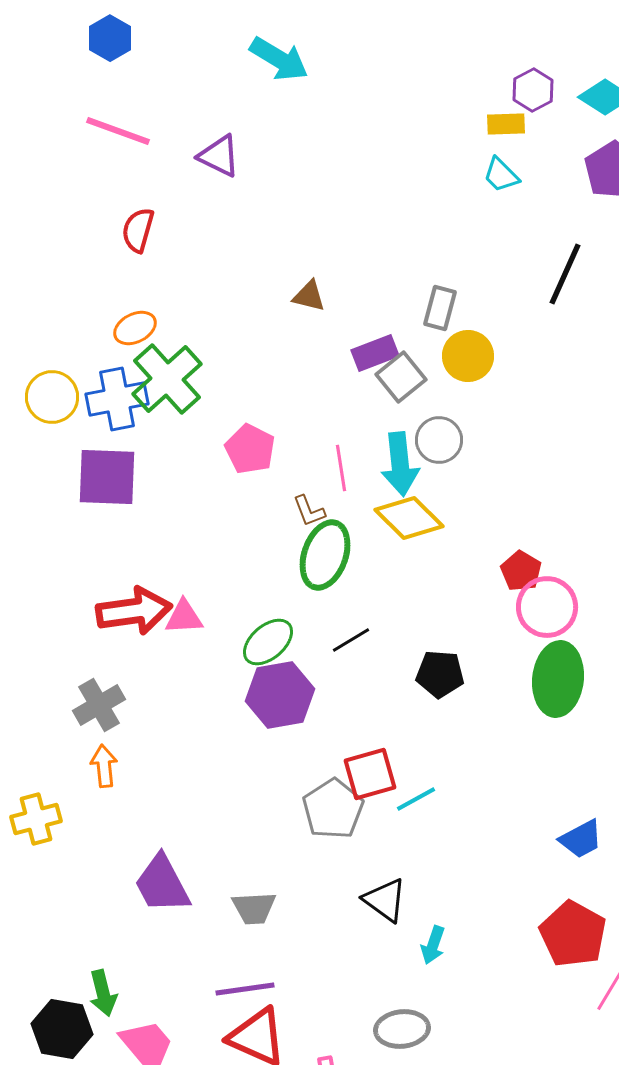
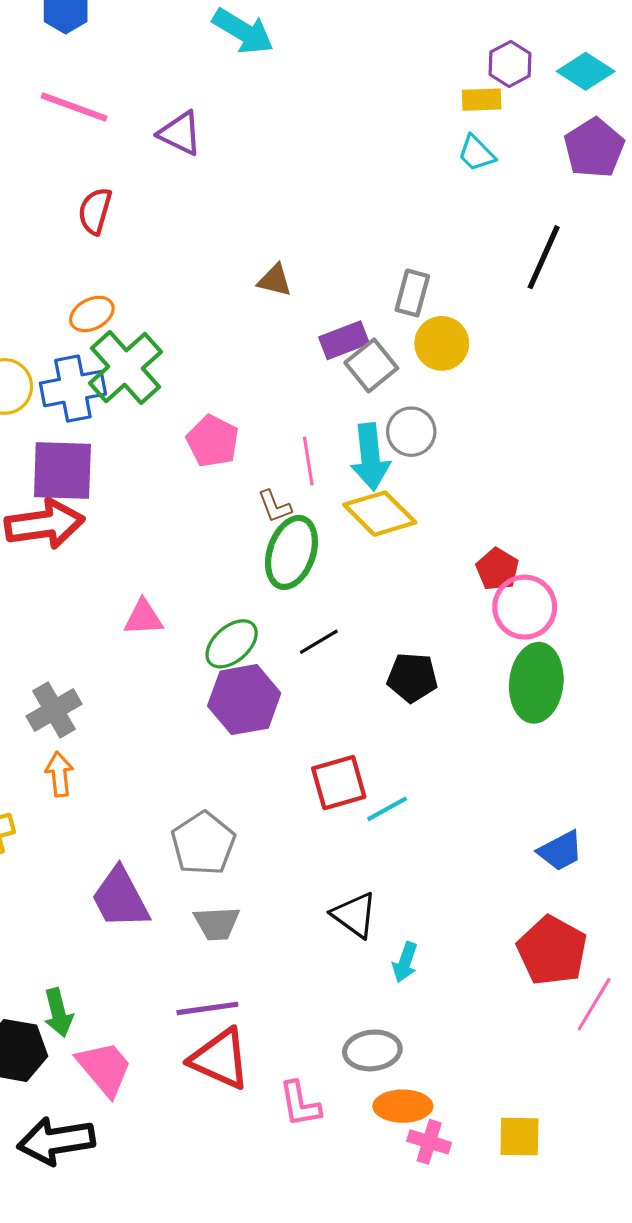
red arrow: (134, 611) -> (45, 524), moved
gray pentagon: (333, 809) -> (203, 843), moved

